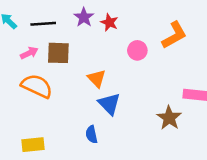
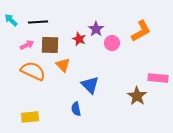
purple star: (84, 17) -> (96, 29), moved
red star: (109, 22) -> (79, 39), moved
orange triangle: (97, 78) -> (63, 65), moved

